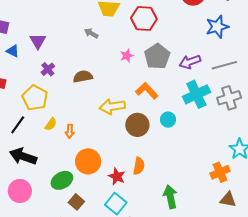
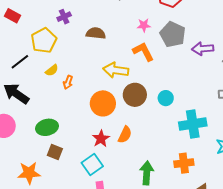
gray pentagon: (157, 56) -> (173, 34), turned -30
orange L-shape: (147, 91) -> (143, 52), moved
cyan cross: (196, 94) -> (193, 124), moved
orange circle: (88, 161) -> (103, 103), moved
orange cross: (220, 172) -> (184, 163), moved
brown square: (76, 202) -> (55, 152), turned -35

